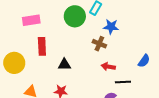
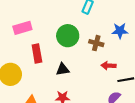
green circle: (75, 16) -> (68, 36), moved
blue star: (111, 27) -> (120, 31), moved

